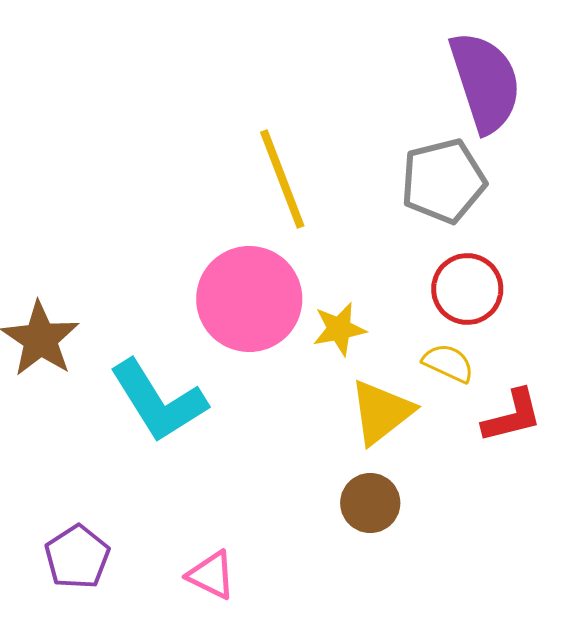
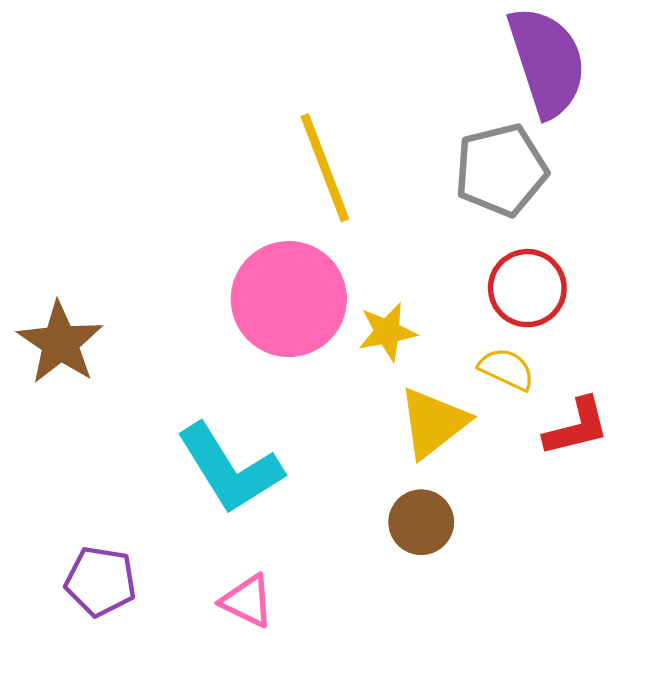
cyan L-shape: (158, 401) -> (230, 469), moved
purple pentagon: (77, 557) -> (101, 581), turned -30

